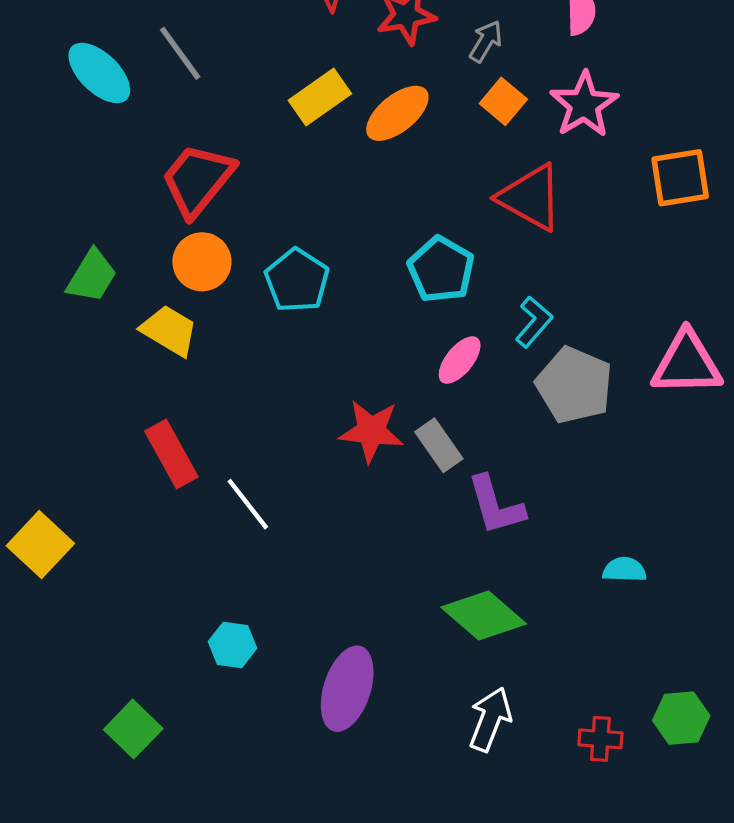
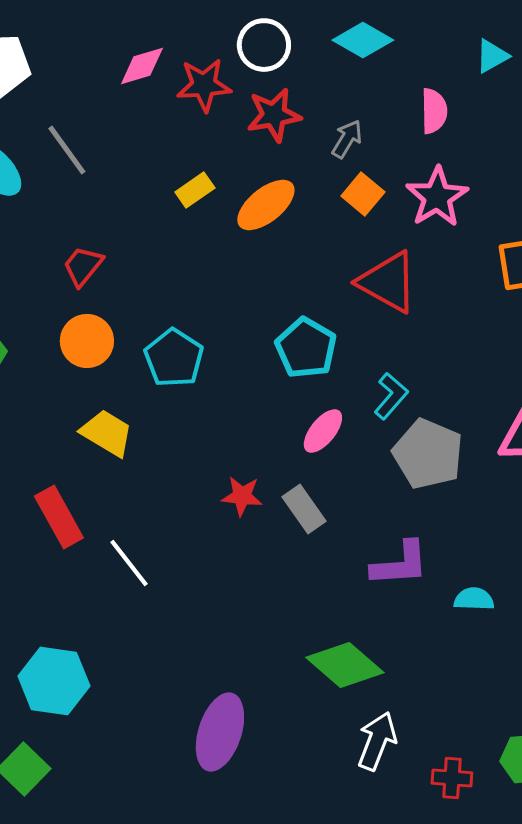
yellow rectangle: (320, 97) -> (195, 190), size x0.7
red trapezoid: (198, 180) -> (83, 266), size x0.6
yellow trapezoid: (169, 331) -> (107, 433), moved
red star: (371, 431) -> (242, 496), size x0.7
purple L-shape: (496, 505) -> (400, 564), moved, turned -78
cyan semicircle: (624, 570) -> (474, 599), moved
cyan hexagon: (233, 645) -> (54, 681), moved, size x1.6
white arrow: (490, 719) -> (377, 741), moved

